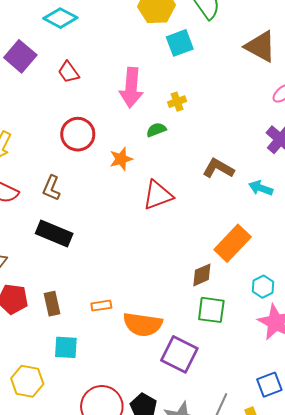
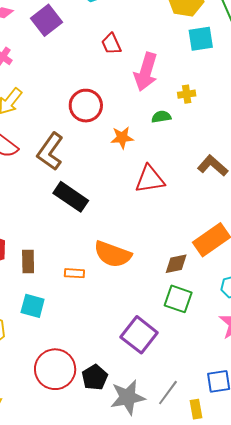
red trapezoid: (69, 72) -> (111, 44), moved
brown L-shape: (51, 188) -> (50, 152), size x1.5
black rectangle: (54, 234) -> (71, 197), moved
orange semicircle: (143, 324) -> (113, 254), moved

